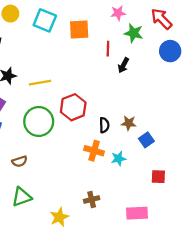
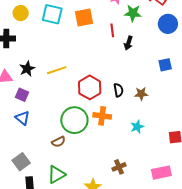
green circle: (39, 121) -> (74, 120), moved
black semicircle: (104, 125) -> (118, 90), moved
blue square: (146, 140) -> (165, 65), moved, turned 32
orange cross: (94, 151) -> (102, 116), moved
brown semicircle: (20, 161) -> (59, 142), moved

